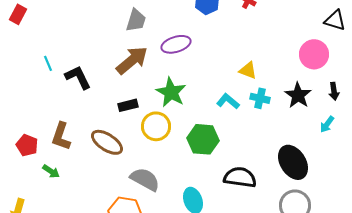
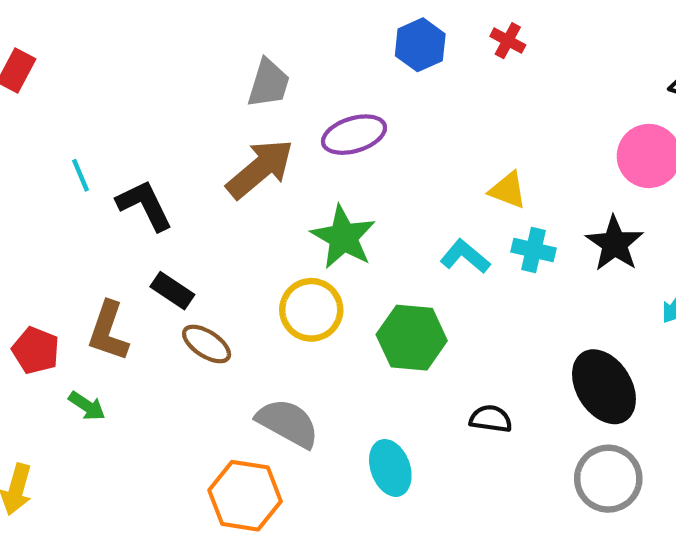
black rectangle: (128, 105) -> (172, 291), moved, turned 48
brown ellipse: (107, 142) -> (207, 344), size x0.7
black semicircle: (240, 177) -> (491, 419), size x0.6

